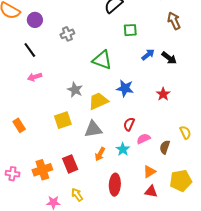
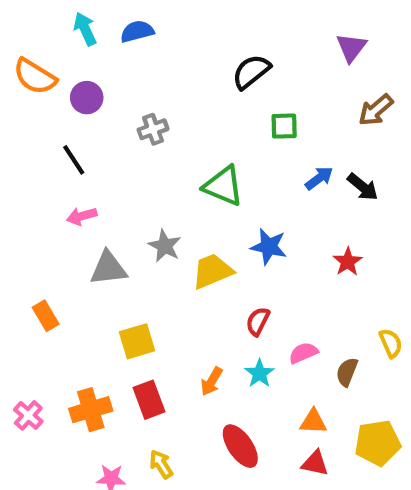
brown arrow: (174, 21) -> (376, 110), turned -108
yellow square: (63, 120) -> (137, 341), moved
red semicircle: (129, 124) -> (258, 321), moved
gray triangle: (93, 129) -> (108, 268), moved
orange triangle: (149, 172) -> (313, 422), turned 32
pink cross: (12, 174) -> (28, 415), turned 32
red ellipse: (115, 185) -> (240, 446), turned -40

